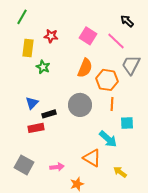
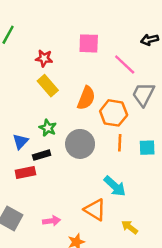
black arrow: (127, 21) -> (150, 40), moved, turned -56
pink square: (88, 36) -> (89, 43), moved, turned -30
yellow rectangle: (28, 48) -> (48, 86), moved, turned -48
green star: (43, 67) -> (48, 128), moved
cyan square: (127, 123) -> (147, 148), moved

